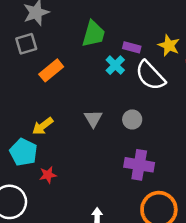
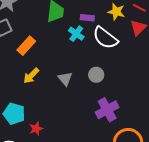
yellow arrow: (43, 126) -> (31, 76), moved
purple cross: (139, 165) -> (107, 110), turned -30

